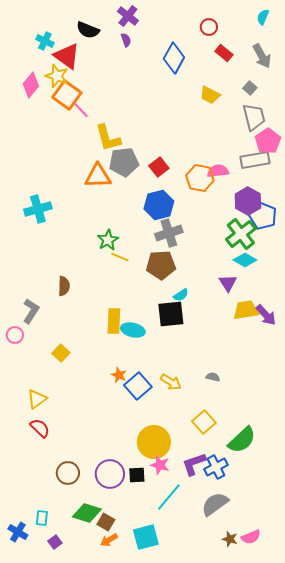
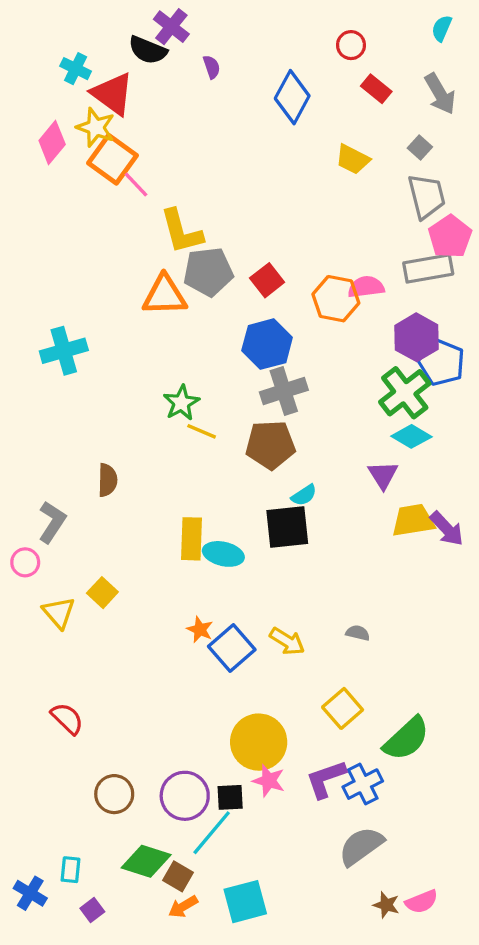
purple cross: (128, 16) -> (171, 27), moved
yellow triangle: (37, 399) -> (59, 613), moved, turned -35
cyan line: (169, 497) -> (212, 833), moved

